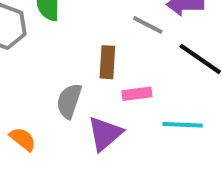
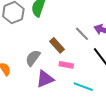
brown rectangle: (107, 62) -> (57, 45), turned -63

